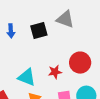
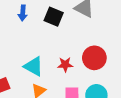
black square: (39, 31) -> (54, 17), turned 30

